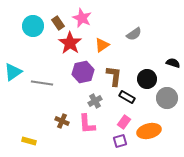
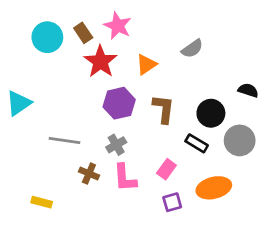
gray line: (42, 83) -> (65, 140), moved
black rectangle: (127, 97) -> (197, 143), moved
gray cross: (95, 101) -> (116, 145), moved
pink rectangle: (124, 122) -> (166, 169), moved

